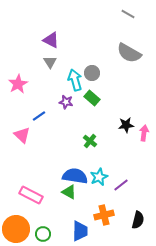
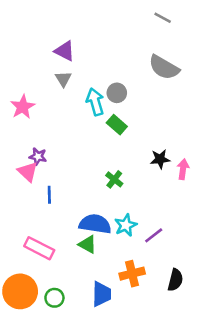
purple star: (66, 102) -> (38, 156), moved
blue line: (39, 116) -> (49, 195), moved, turned -56

